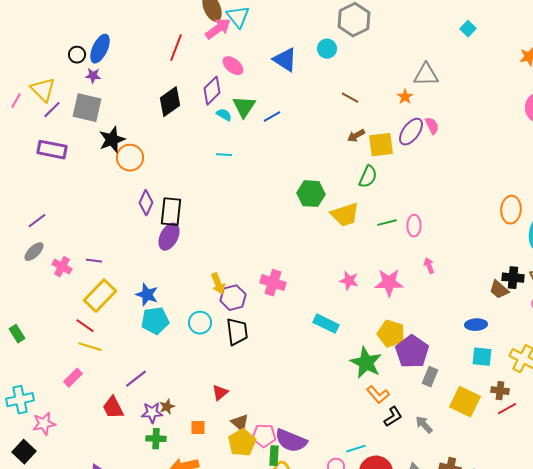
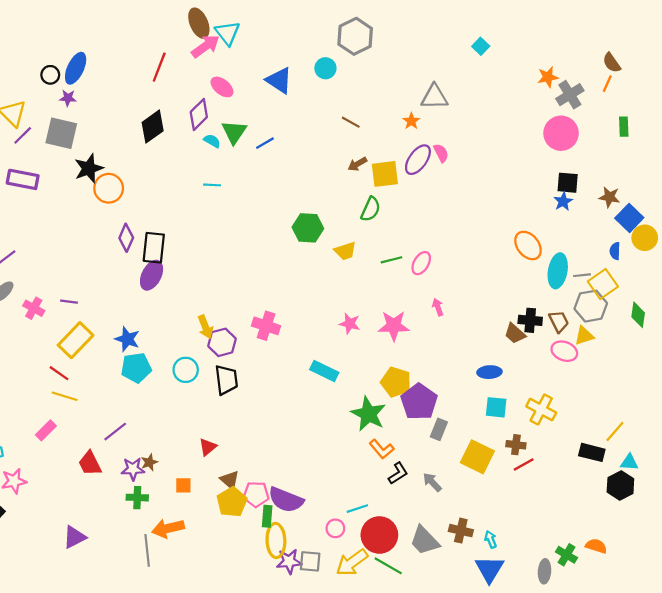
orange ellipse: (511, 210) -> (528, 245), turned -44
yellow trapezoid: (345, 215) -> (345, 251), size x0.7
pink ellipse: (414, 226) -> (421, 263), turned 30

